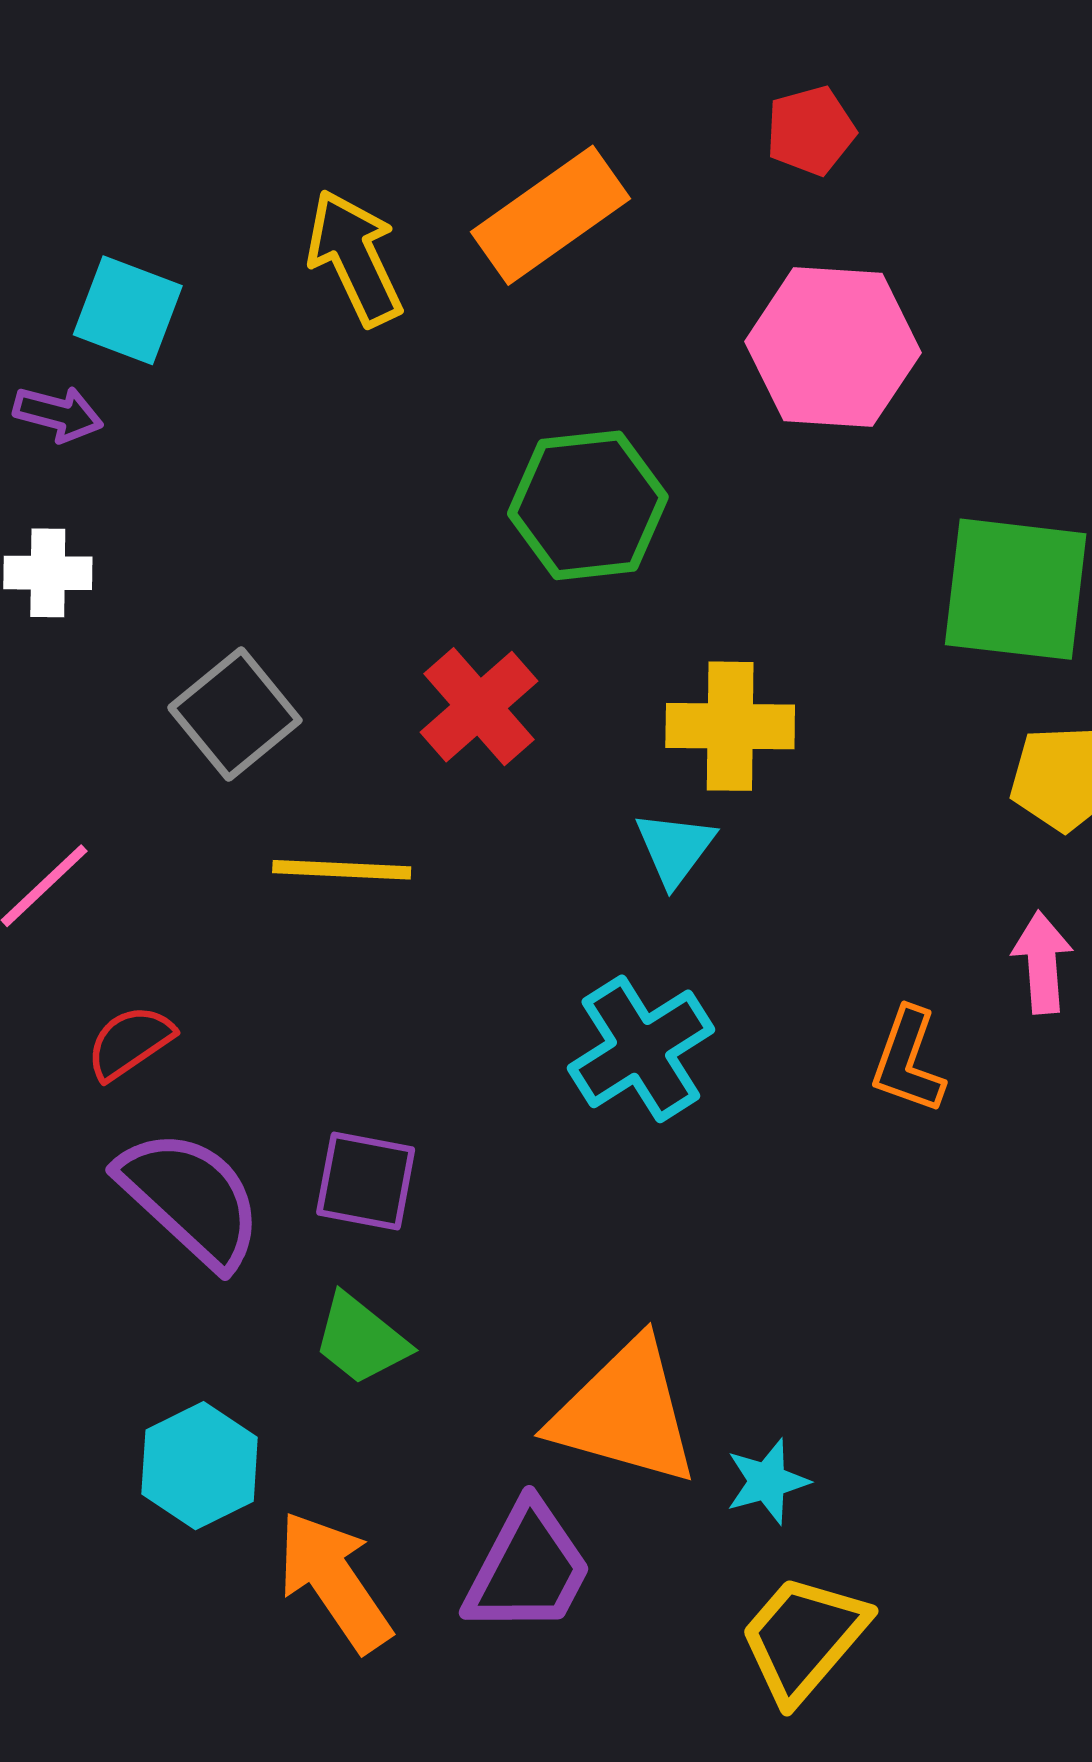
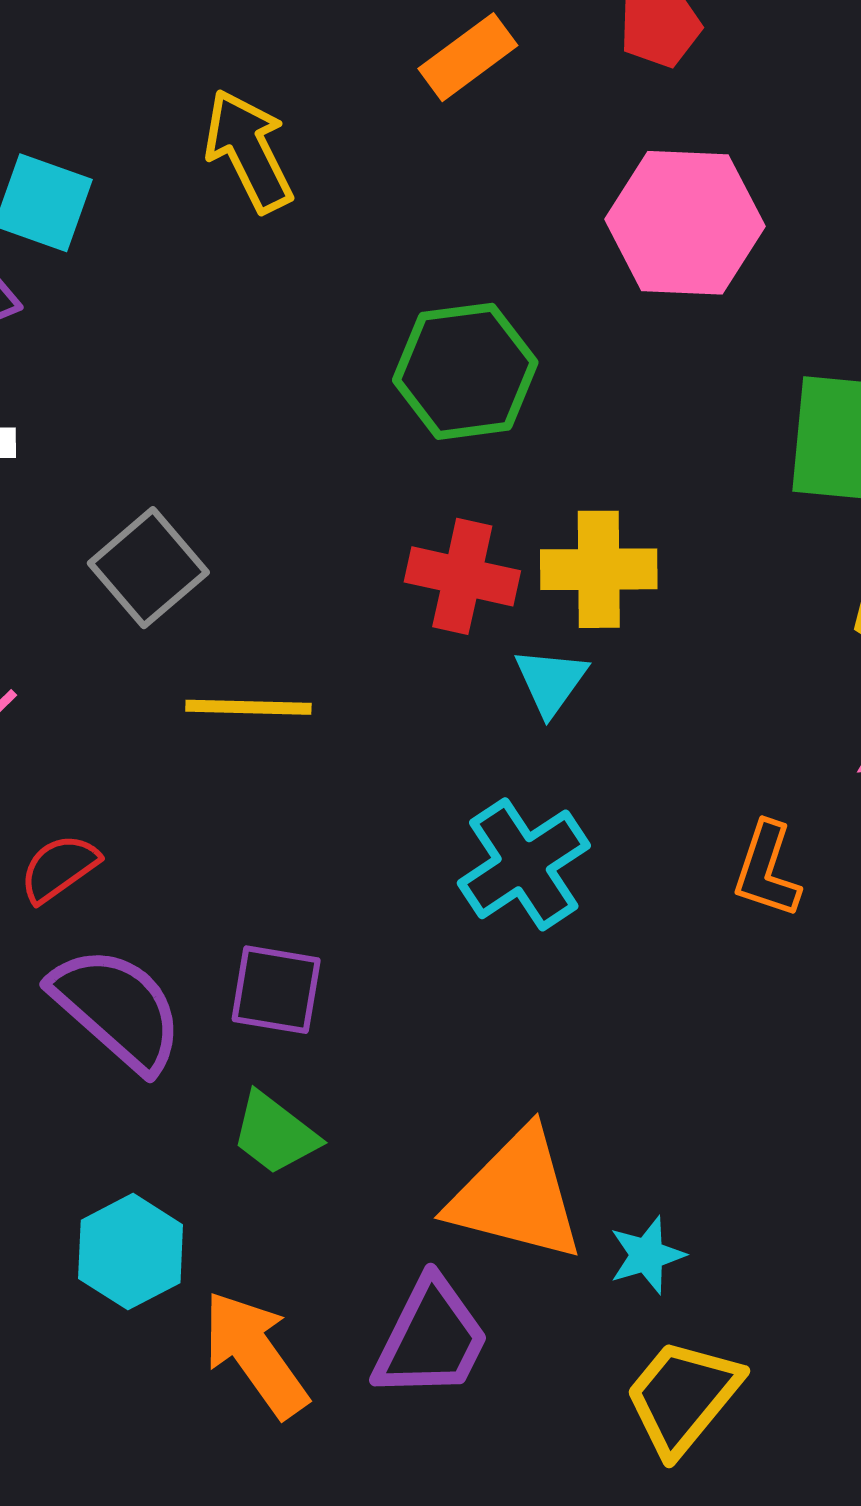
orange rectangle: (550, 215) -> (468, 57), moved, size x0.7
red cross: (479, 707) -> (462, 576), moved, turned -35

